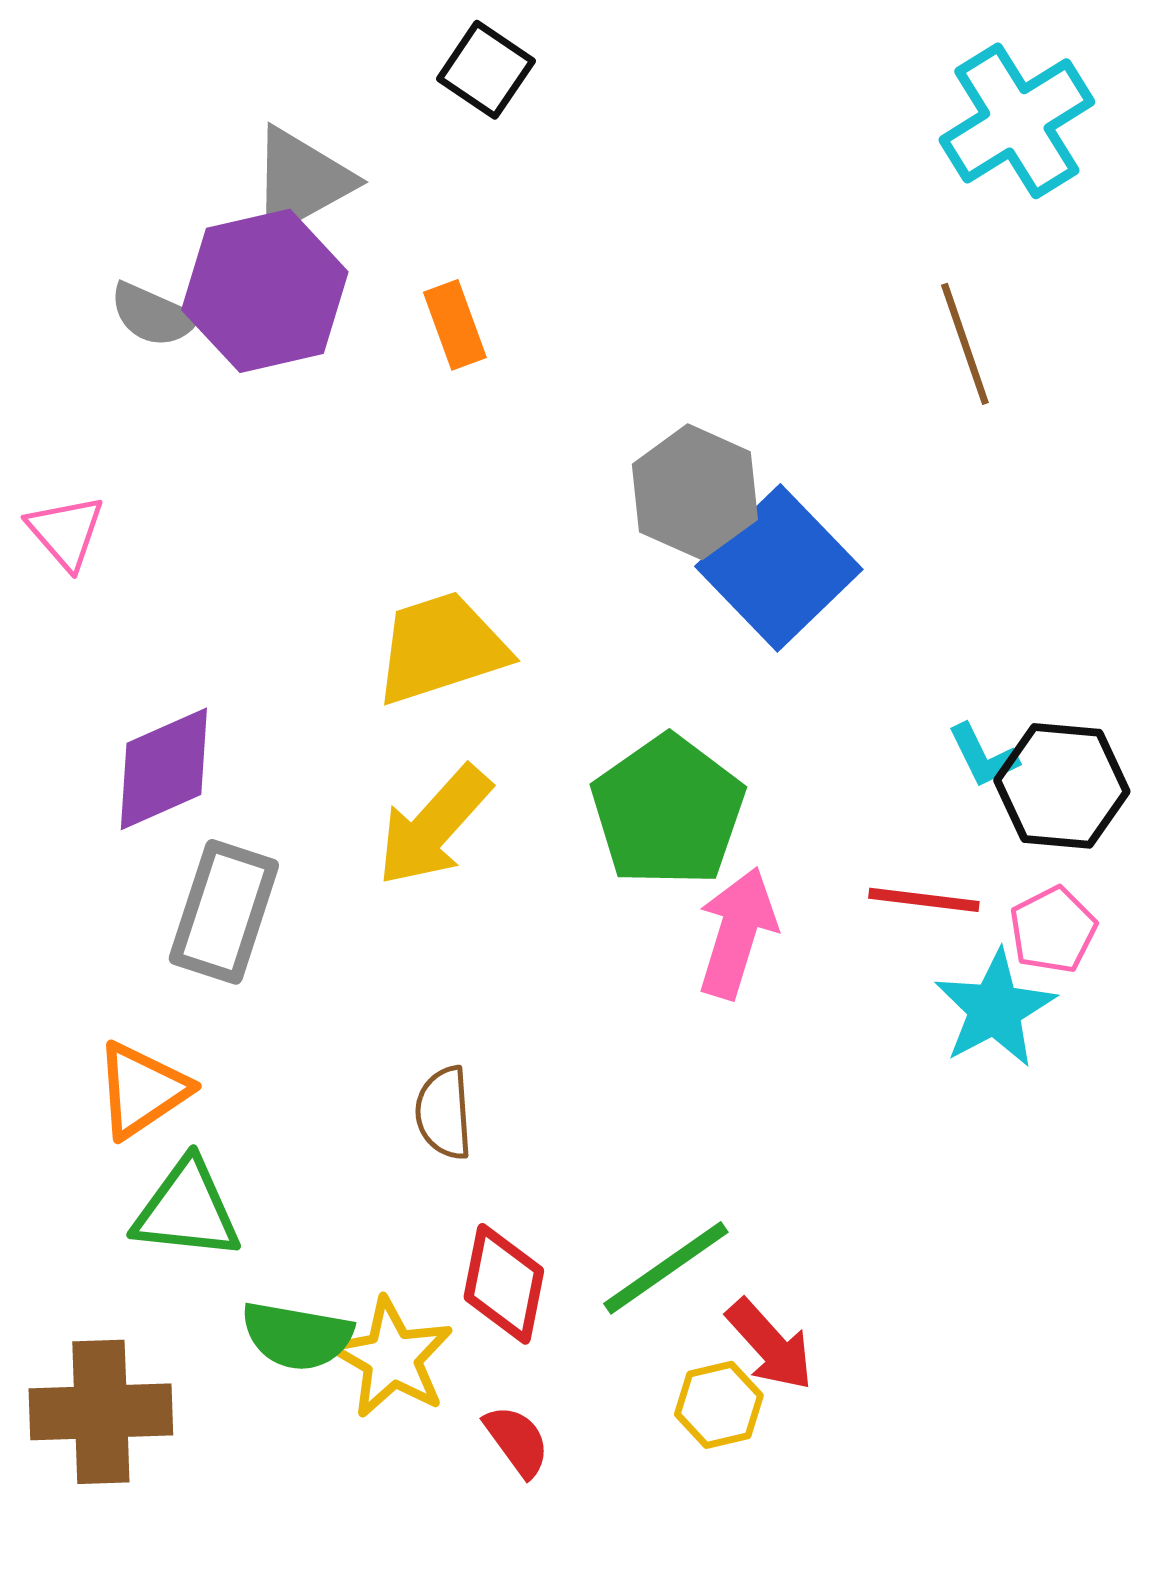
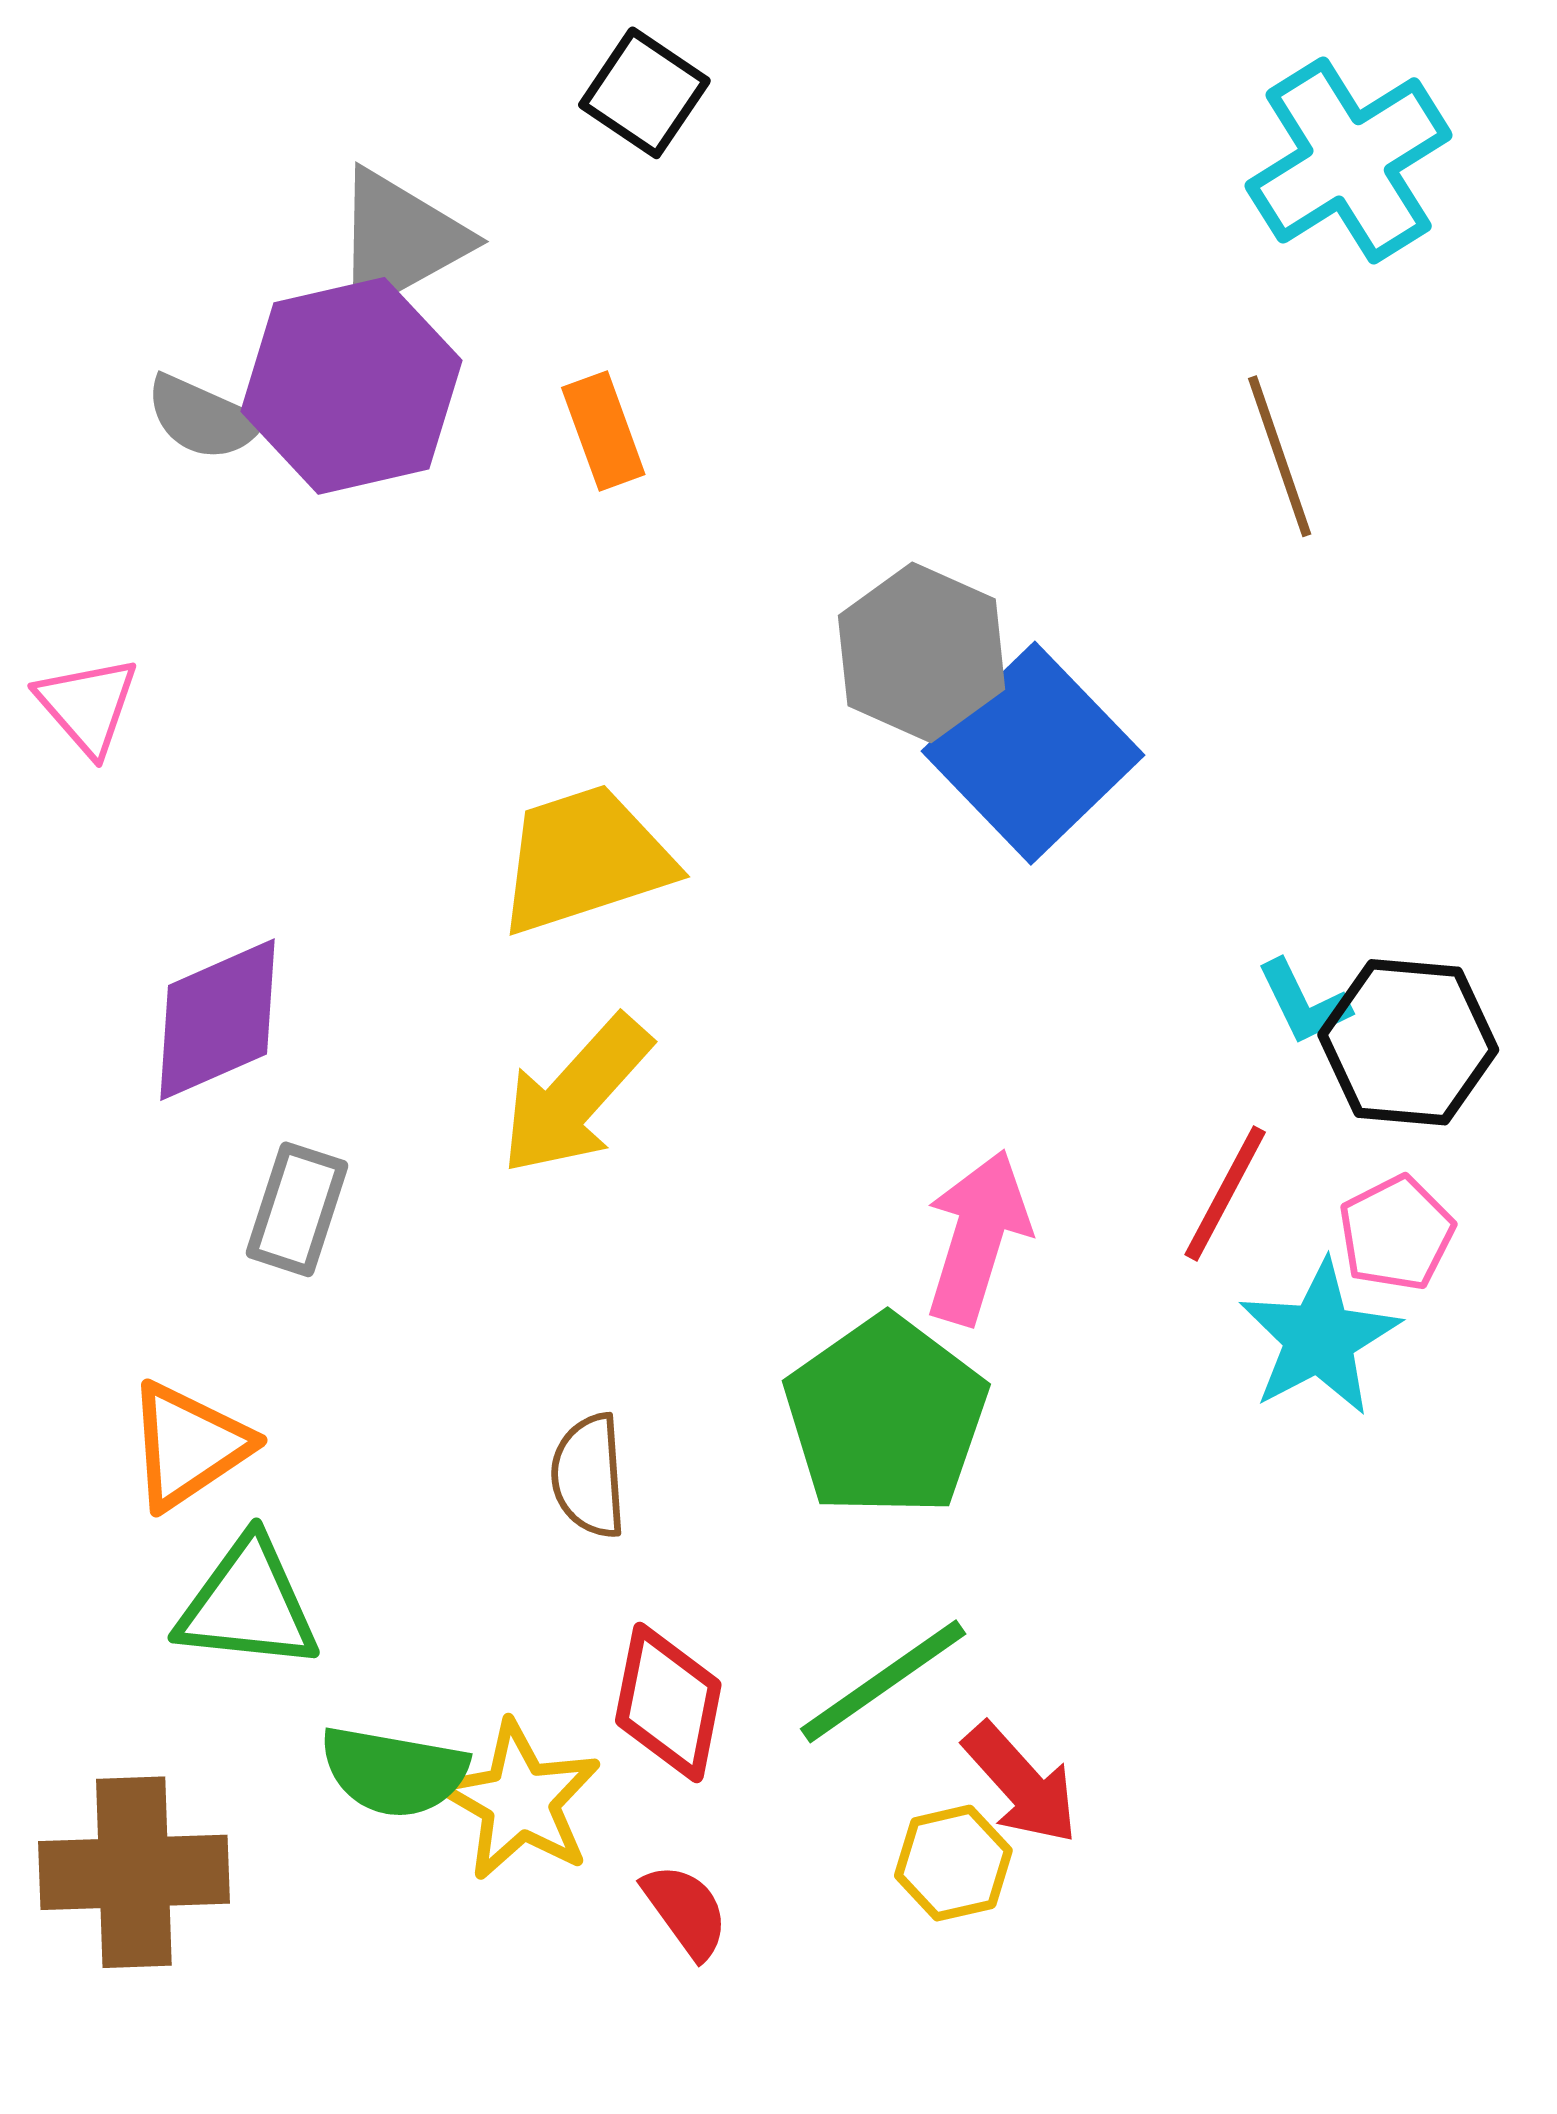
green pentagon: (668, 811) -> (886, 1416), moved
red line: (924, 900) -> (1225, 1193), turned -69
gray rectangle: (224, 912) -> (297, 1209), size x0.7

